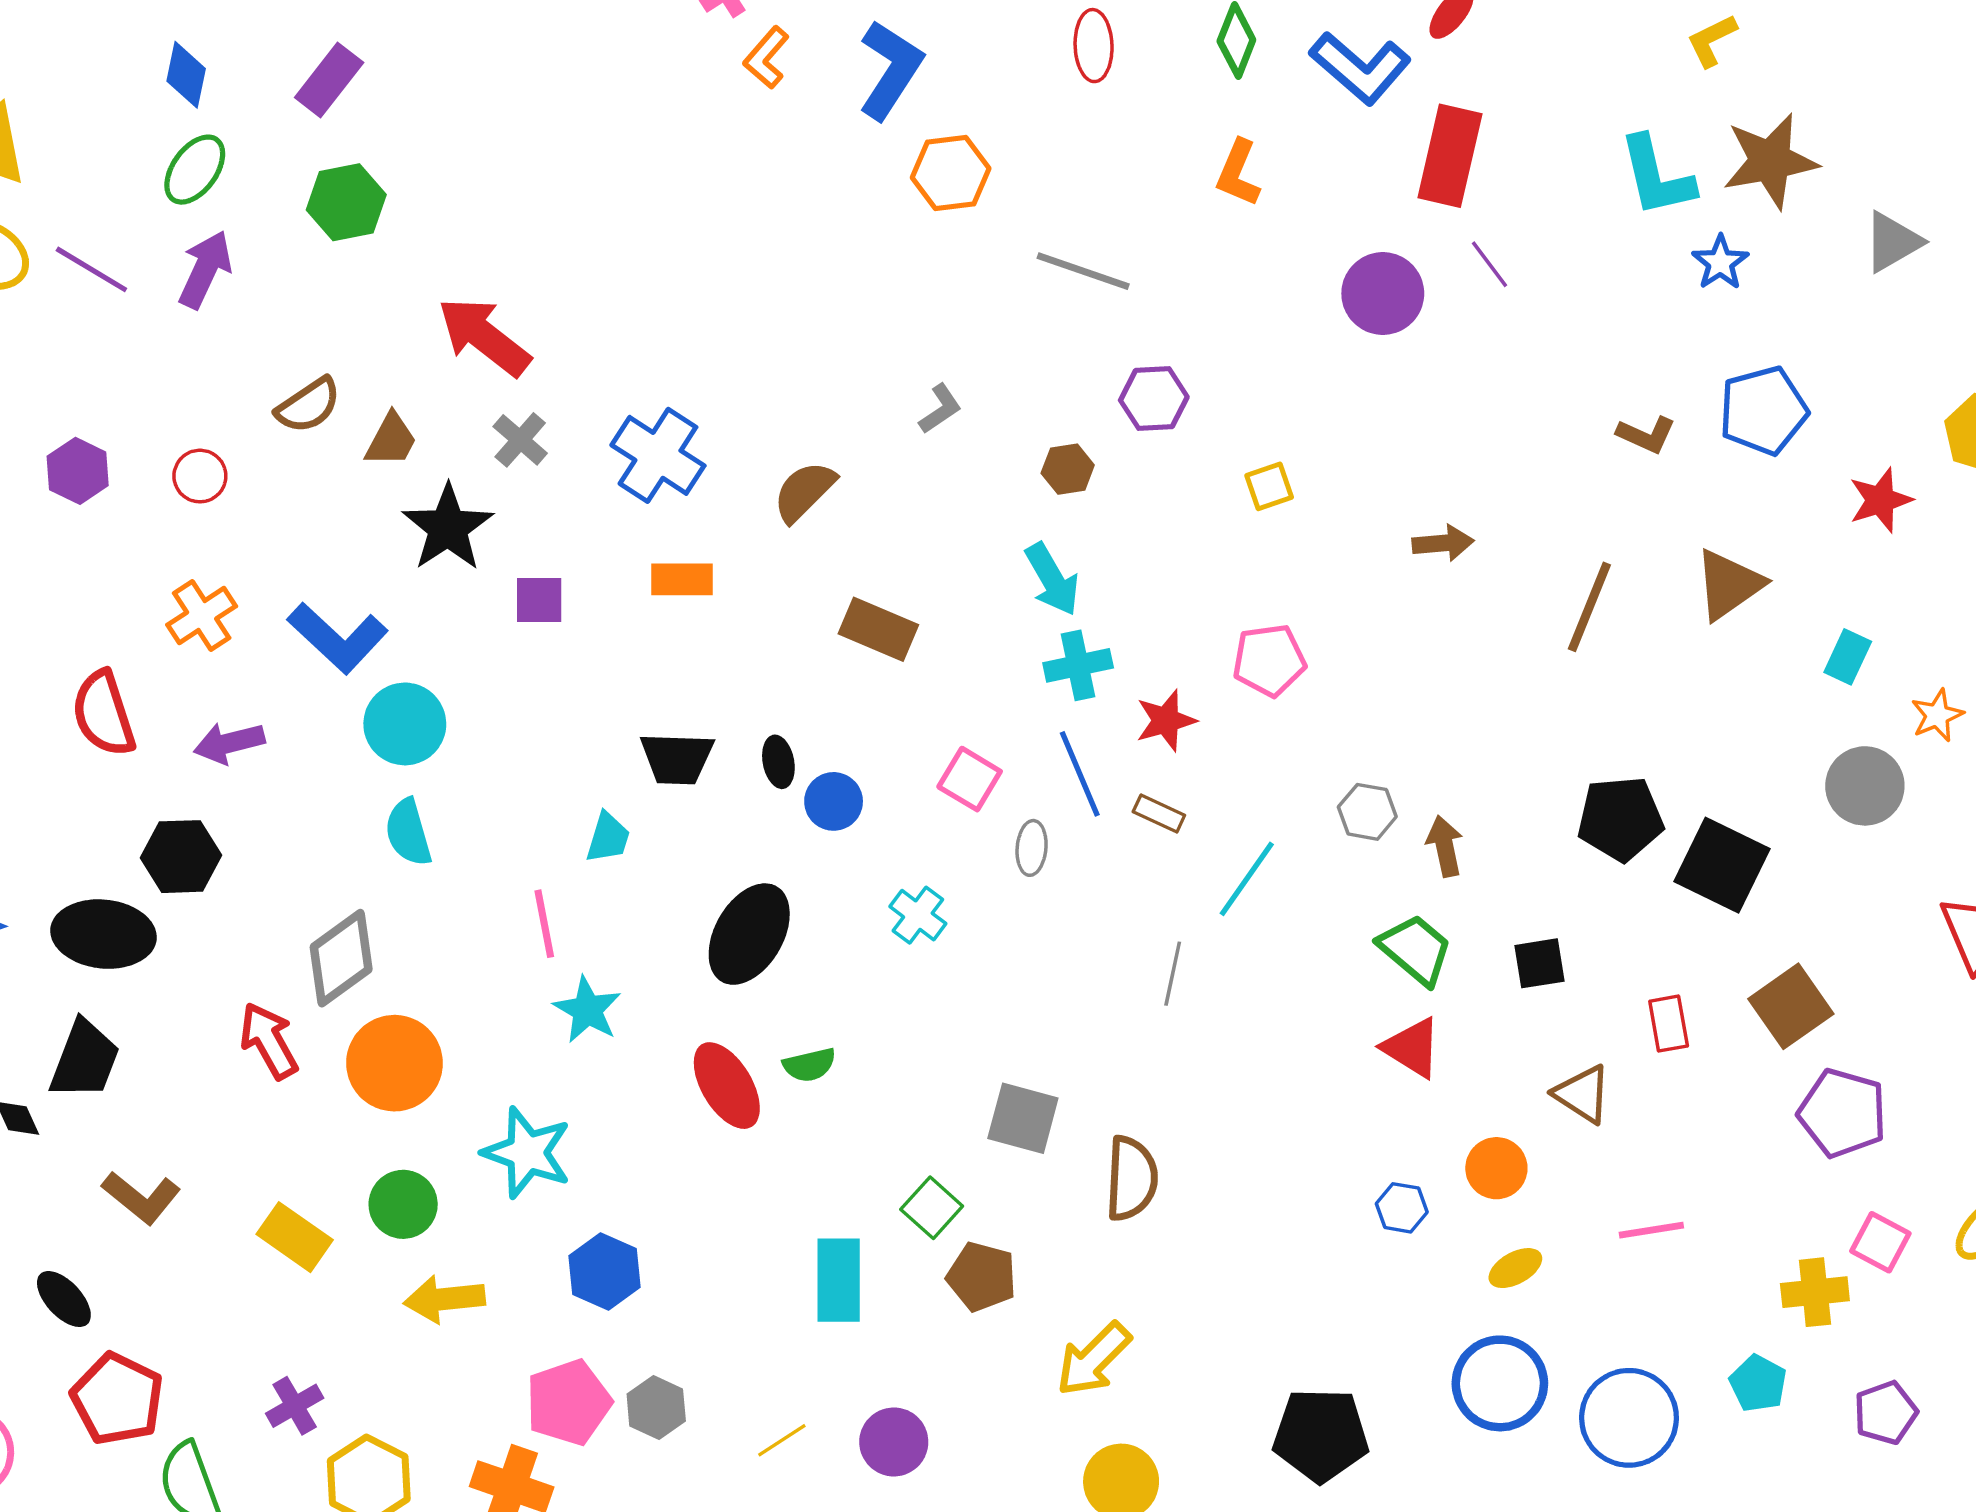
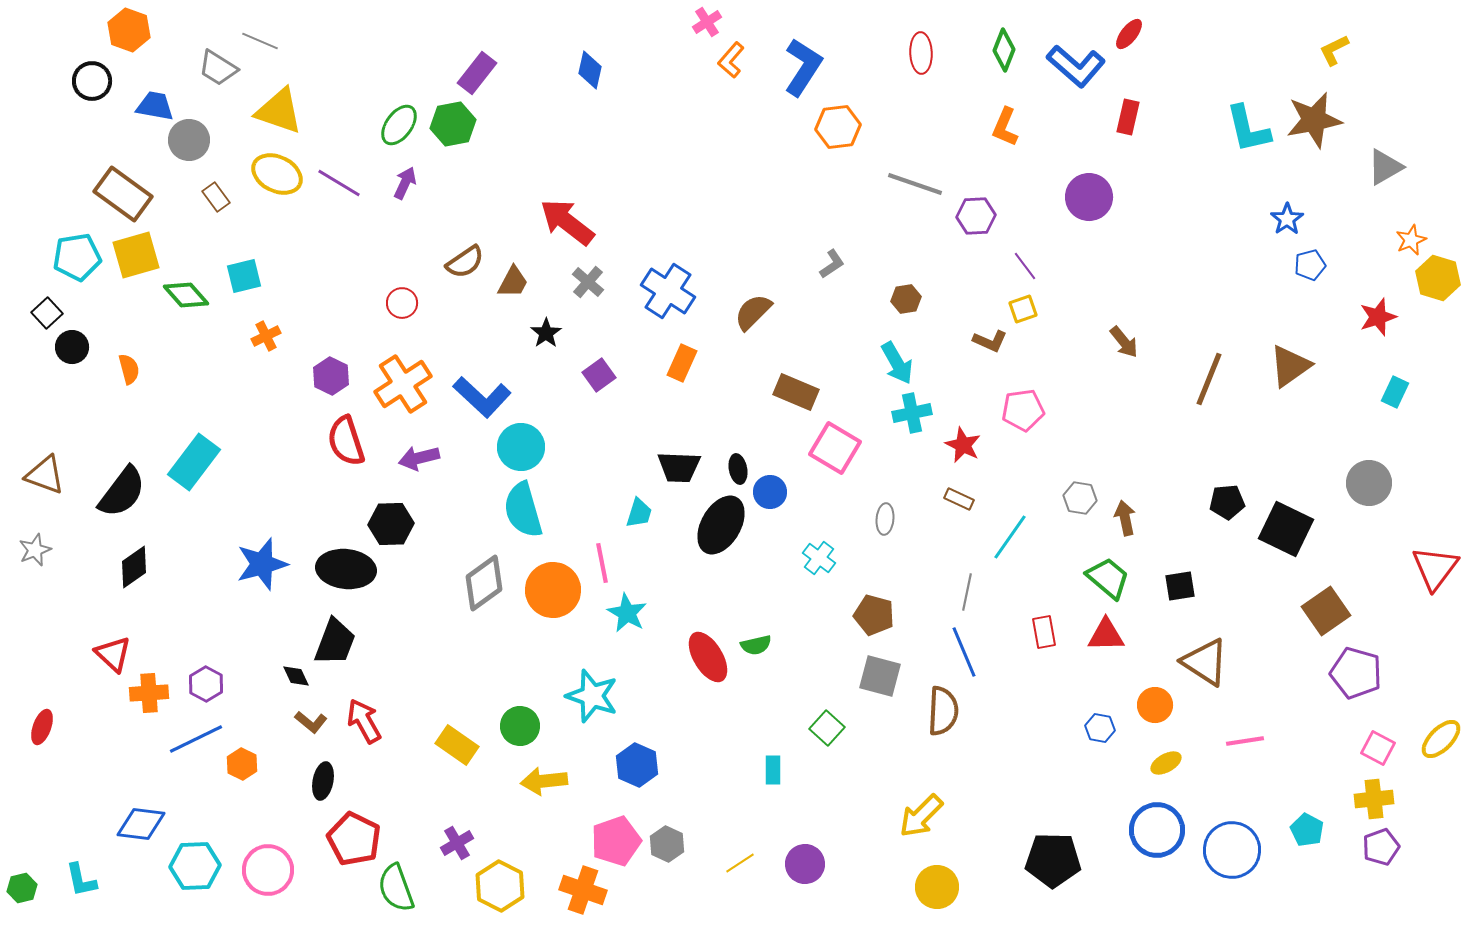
yellow L-shape: (1712, 40) -> (1334, 50), moved
blue diamond: (186, 75) -> (590, 70), moved
red rectangle: (1450, 156) -> (1128, 117), size x0.6
green hexagon: (346, 202) -> (453, 124), moved
blue star: (1720, 263) -> (1287, 219), moved
purple line: (1490, 264) -> (1025, 266), moved
purple arrow: (205, 269) -> (405, 183), size x0.7
purple hexagon: (1154, 399) -> (976, 216), moved
blue pentagon: (1763, 411) -> (1310, 265), size x0.6
brown L-shape: (1646, 435) -> (990, 341), moved
purple hexagon: (78, 471) -> (331, 376), moved
black star: (448, 528) -> (546, 333), size x0.6
brown arrow: (1443, 543) -> (1124, 342), turned 56
orange rectangle: (682, 579) -> (682, 363), turned -66
purple square: (539, 600) -> (599, 375), turned -36
orange cross: (202, 615) -> (403, 384), size x1.4
cyan rectangle: (1848, 657) -> (1395, 392), moved
orange star: (1937, 715) -> (1411, 240), moved
red star: (1166, 721) -> (963, 445), turned -30
blue line: (1080, 774) -> (964, 652), moved
pink square: (970, 779) -> (835, 448), moved, size x1.4
black pentagon: (1620, 819) -> (1227, 502), size x0.7
cyan semicircle: (408, 832) -> (523, 510), size x1.4
black ellipse: (749, 934) -> (721, 525), moved
red rectangle: (1669, 1024) -> (1044, 632), moved
red arrow: (269, 1041) -> (364, 721), moved
red triangle: (1412, 1048) -> (1106, 635), turned -33
orange circle: (394, 1063) -> (553, 590), moved
brown triangle: (1583, 1094) -> (1205, 662), size x1.4
brown L-shape: (141, 1197) -> (311, 722), moved, size x0.7
brown pentagon: (982, 1277) -> (874, 615), moved
cyan rectangle: (839, 1280) -> (773, 770), size x0.6
yellow cross: (1815, 1292) -> (1374, 799), moved
black ellipse: (64, 1299) -> (323, 781), turned 54

